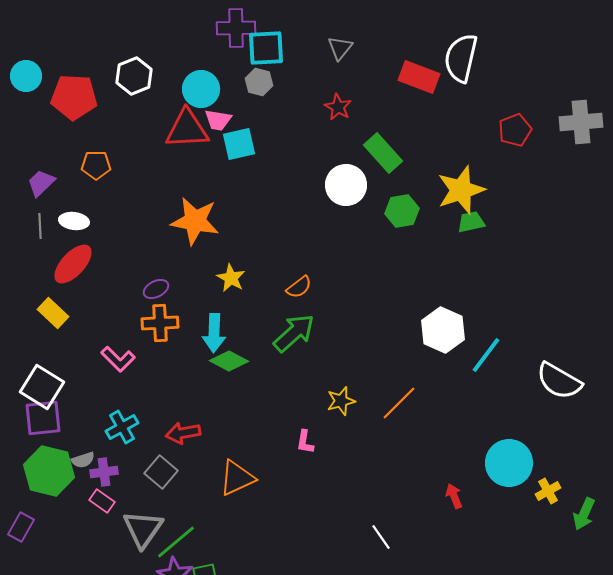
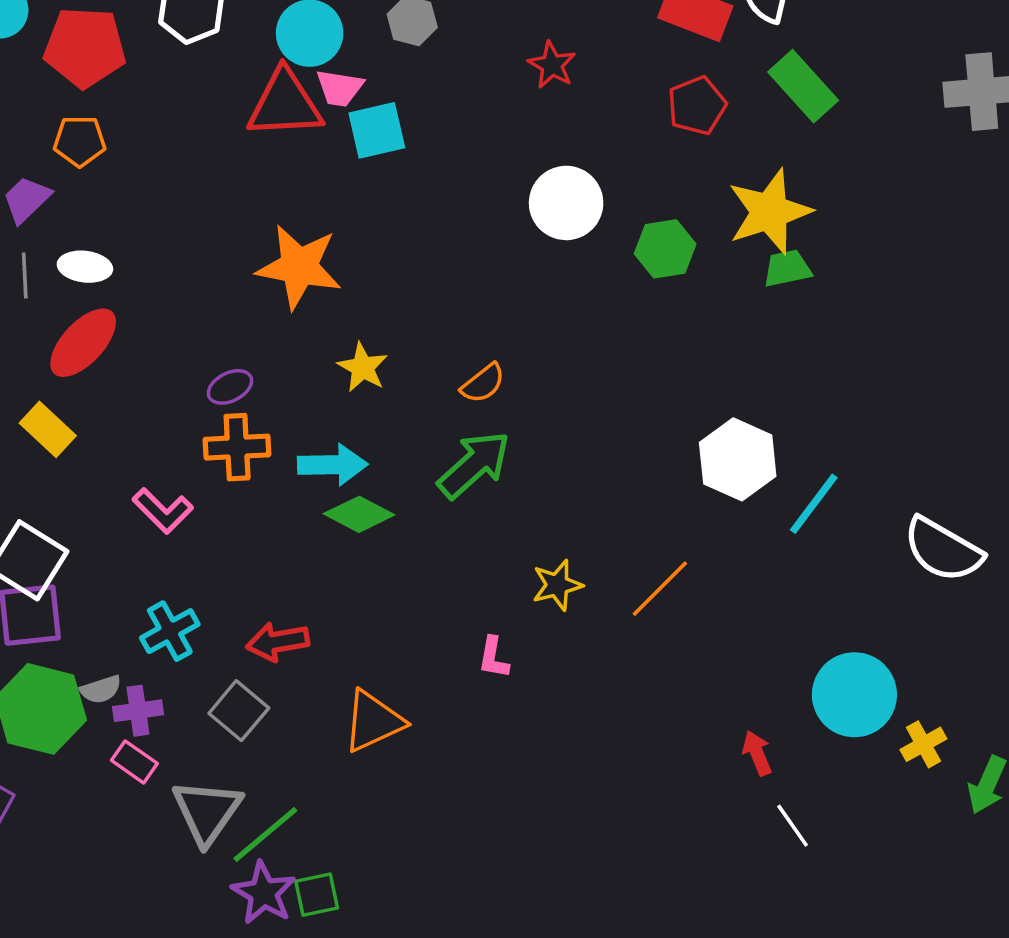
red pentagon: (515, 130) -> (697, 106), moved
green rectangle: (383, 153) -> (803, 86), moved
orange pentagon: (96, 165) -> (80, 141), moved
cyan arrow: (214, 333) -> (333, 465), turned -93
white line: (381, 537) -> (793, 826), moved

